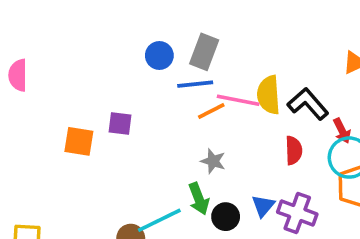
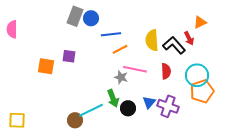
gray rectangle: (204, 52) -> (75, 16), moved
pink line: (238, 100) -> (135, 69), moved
red arrow: (342, 131) -> (189, 38), moved

